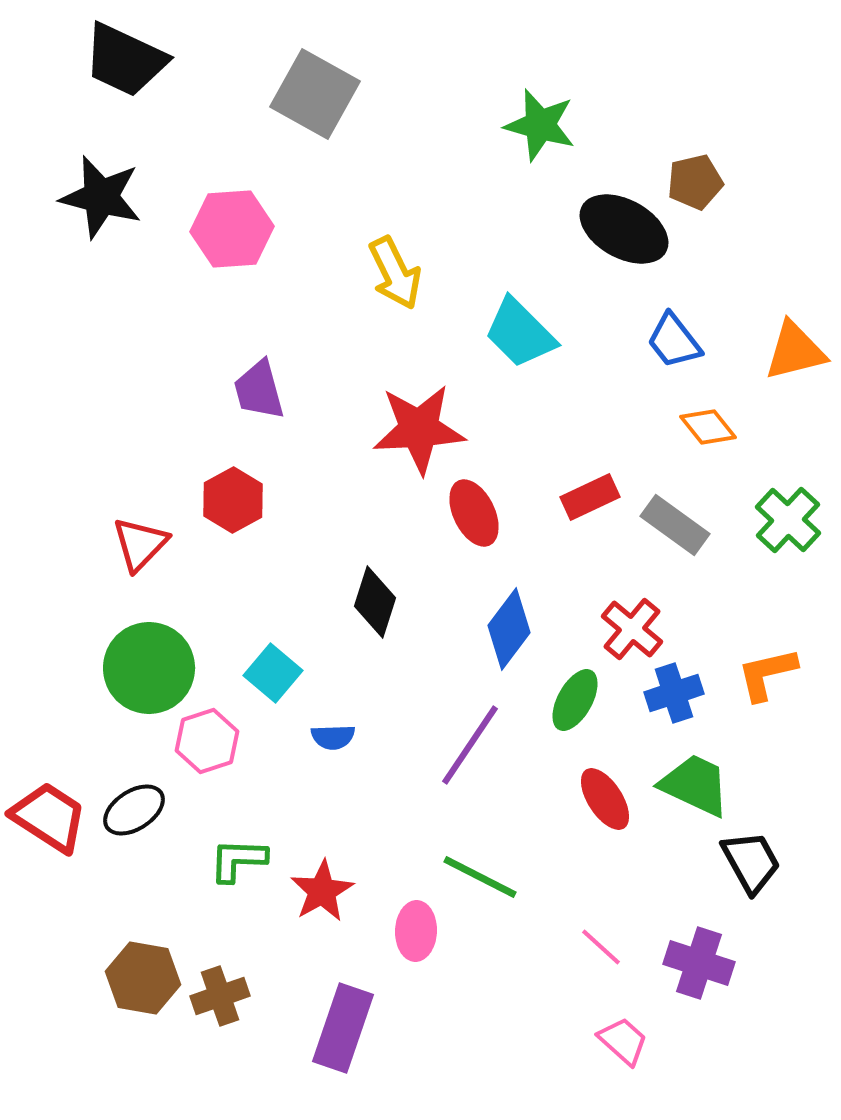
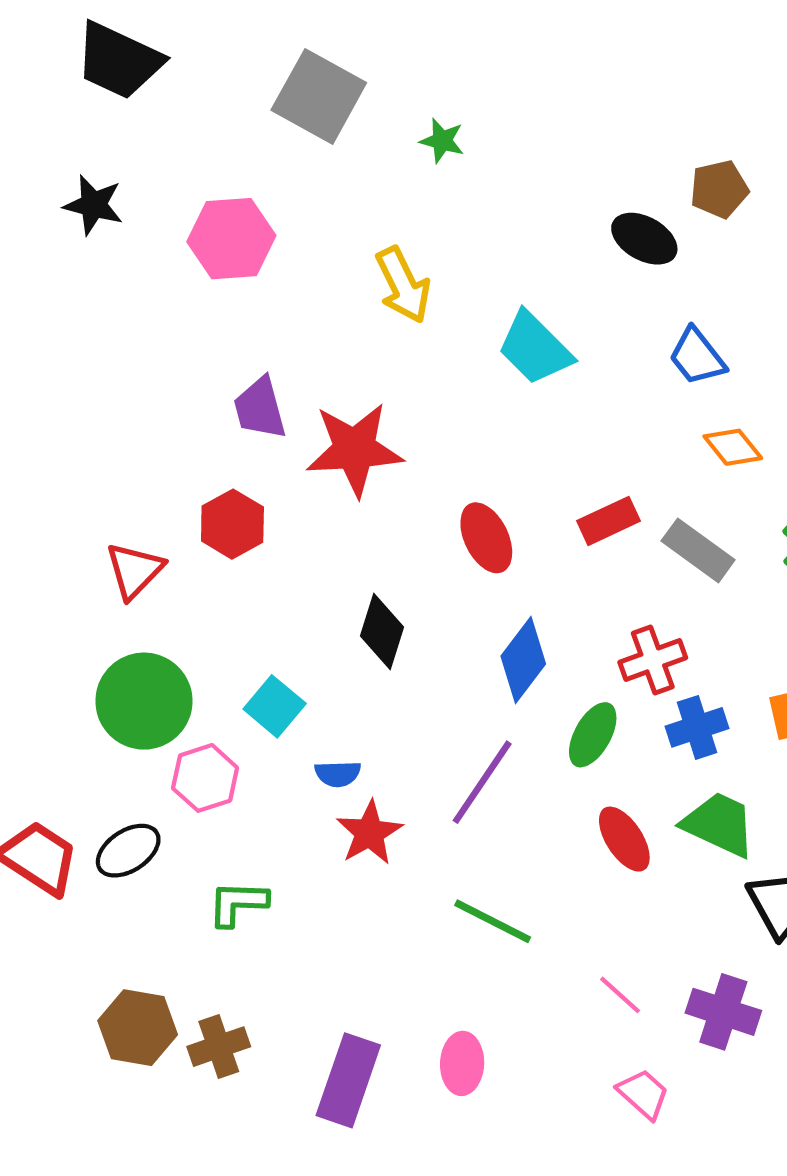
green star: (540, 125) -> (442, 141), moved, size x0.6
black star: (101, 197) -> (93, 205), size x0.7
black ellipse: (624, 229) -> (644, 239), size x0.7
red star: (419, 429) -> (355, 449), moved
red cross: (632, 629) -> (653, 660), turned 30
red star: (322, 891) -> (369, 833), moved
pink ellipse: (416, 931) -> (462, 1063), moved

